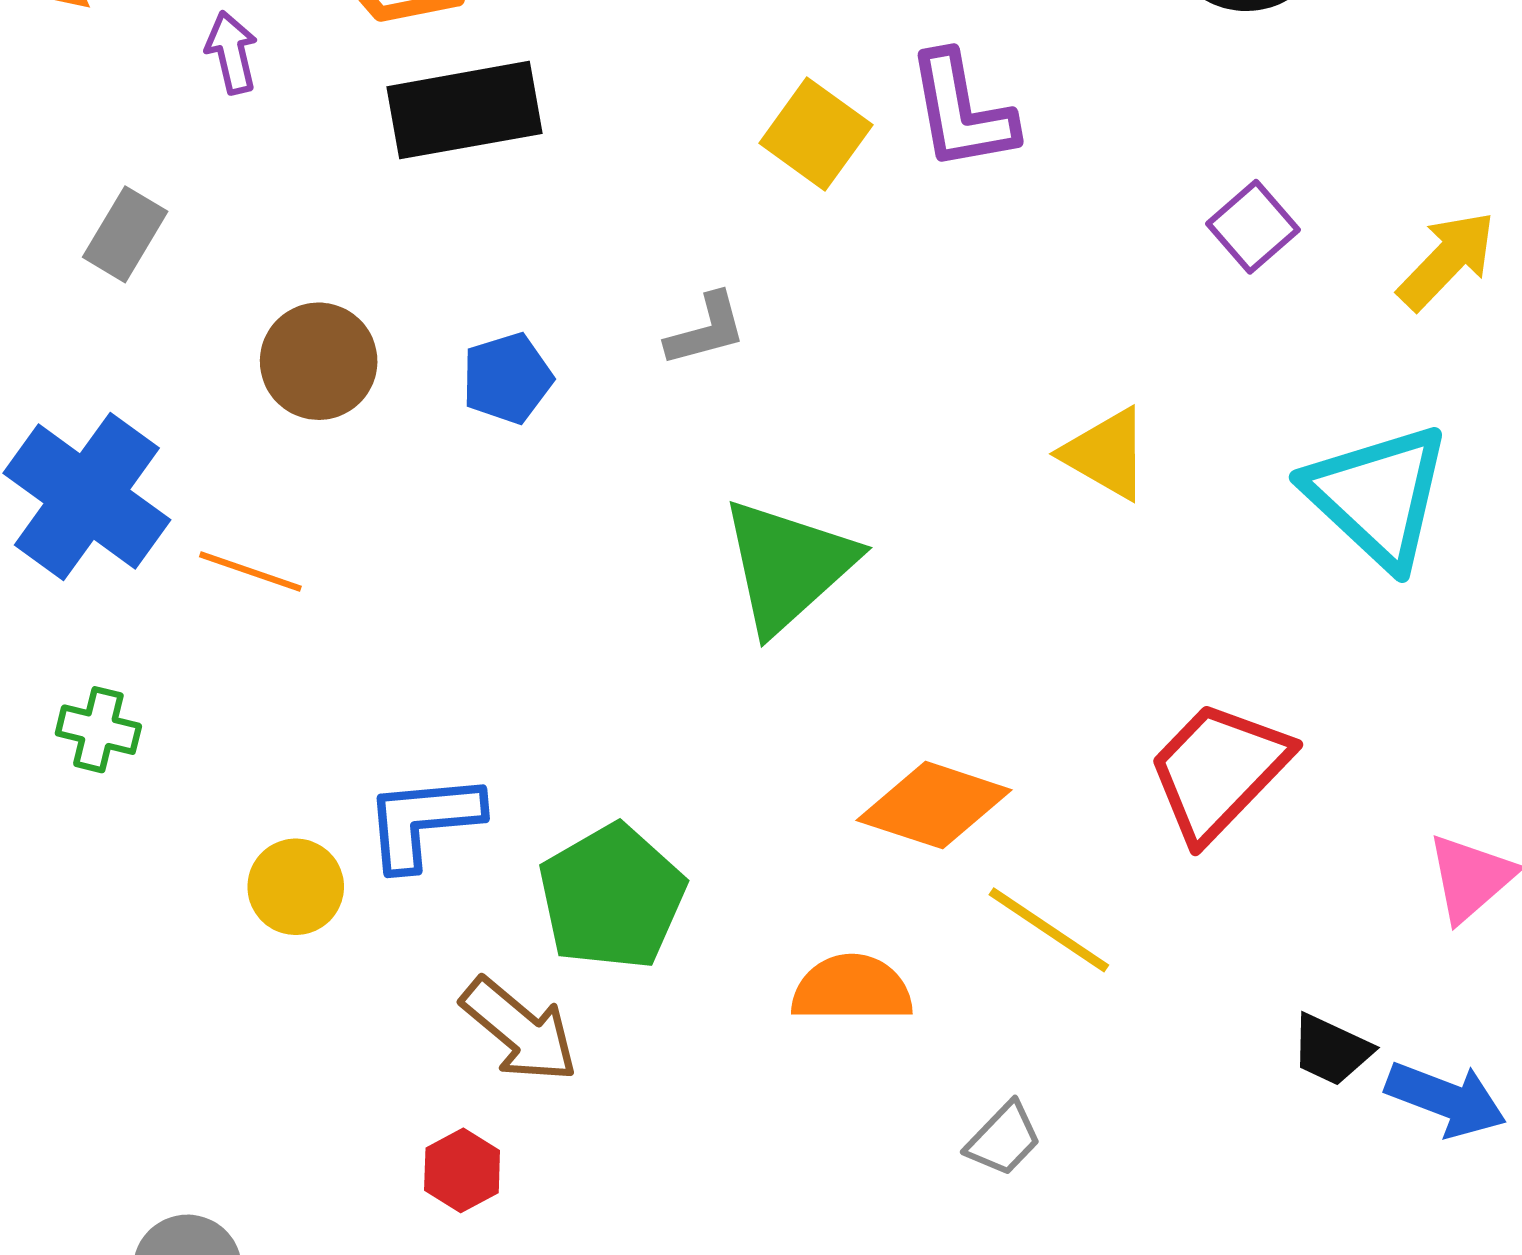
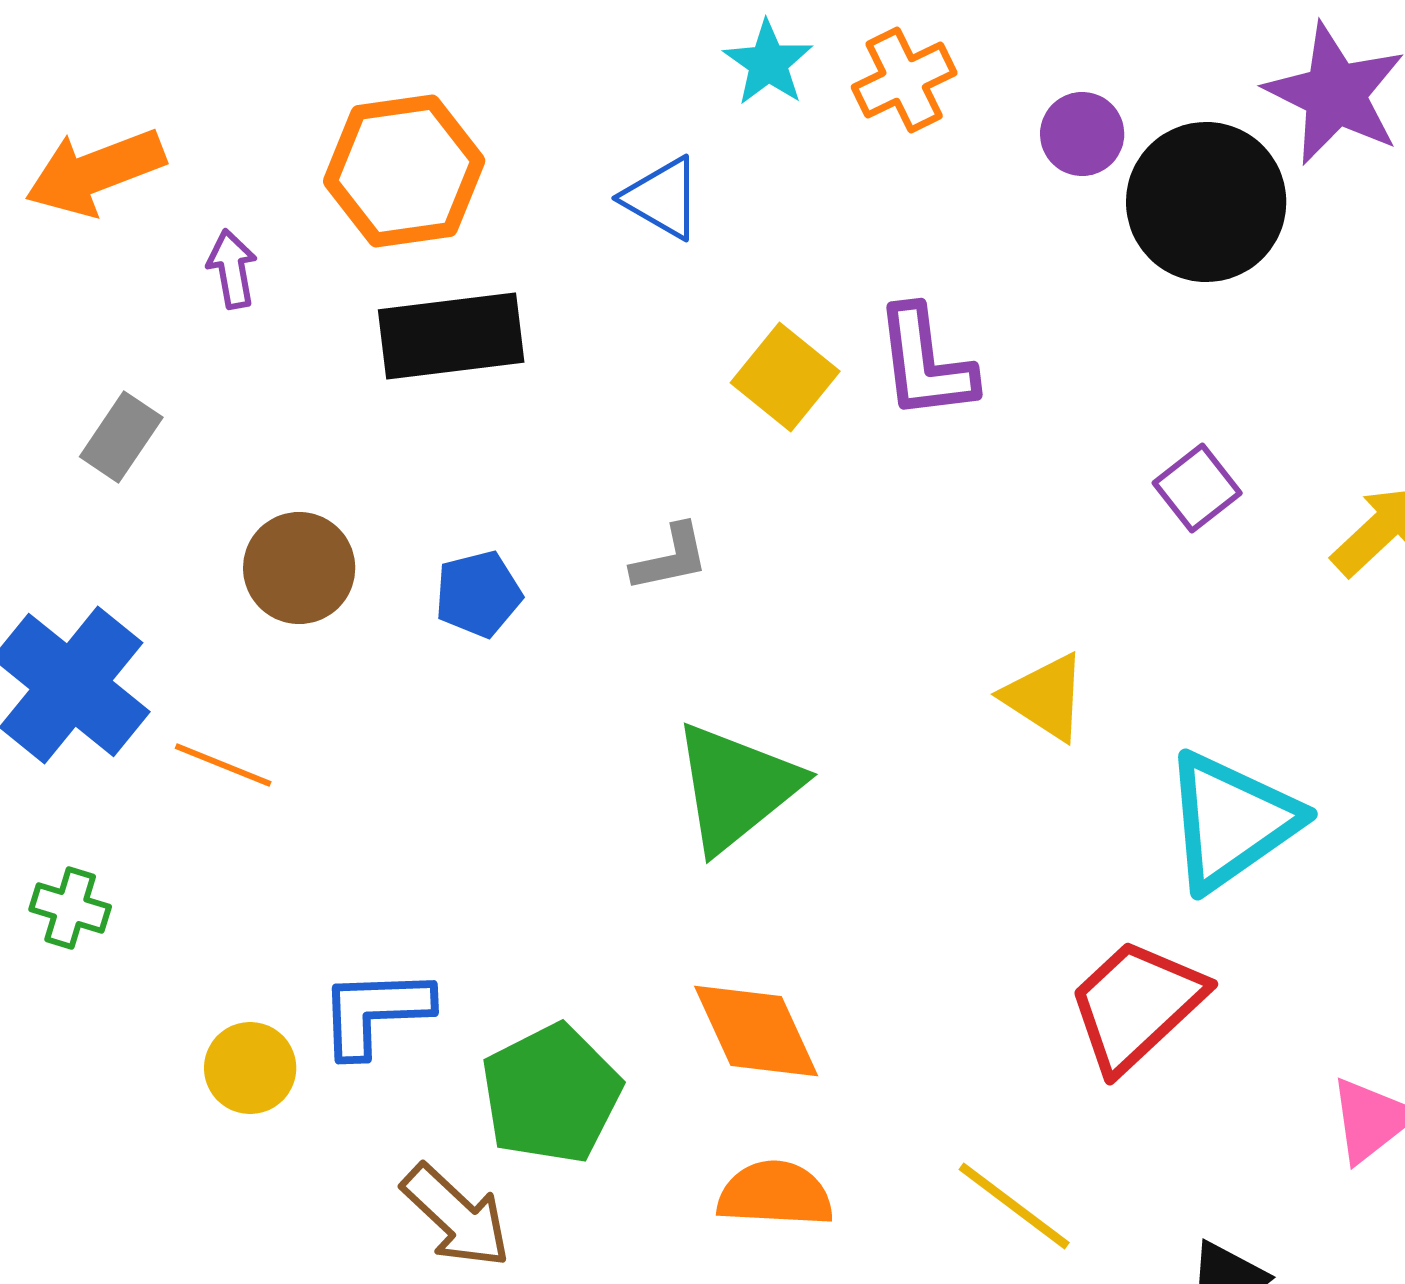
cyan triangle: (1378, 496) -> (1231, 821), moved, turned 39
orange diamond: (934, 805) -> (756, 1031), moved, turned 44
yellow line: (1049, 930) -> (1014, 1206), moved

